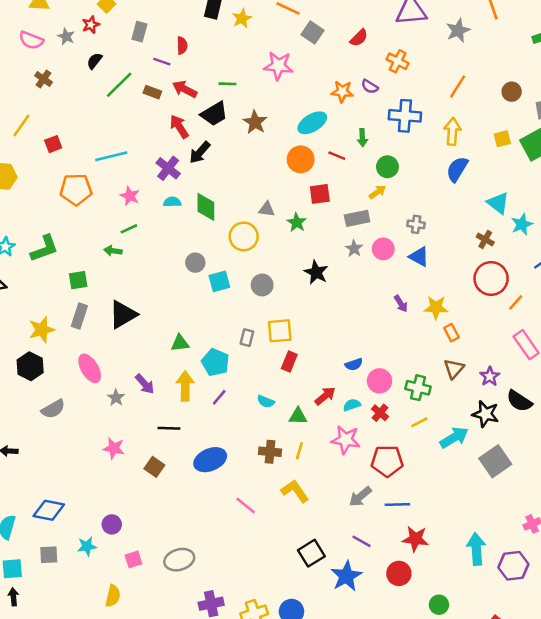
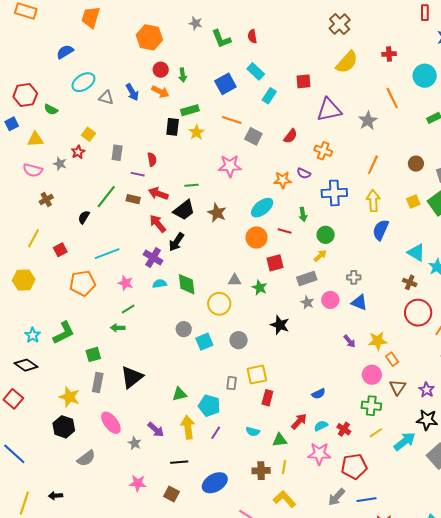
black semicircle: (94, 61) -> (84, 217), moved
brown cross: (43, 79) -> (46, 199), turned 32
yellow star: (42, 330) -> (69, 397), turned -30
pink circle: (380, 381) -> (372, 375), moved

